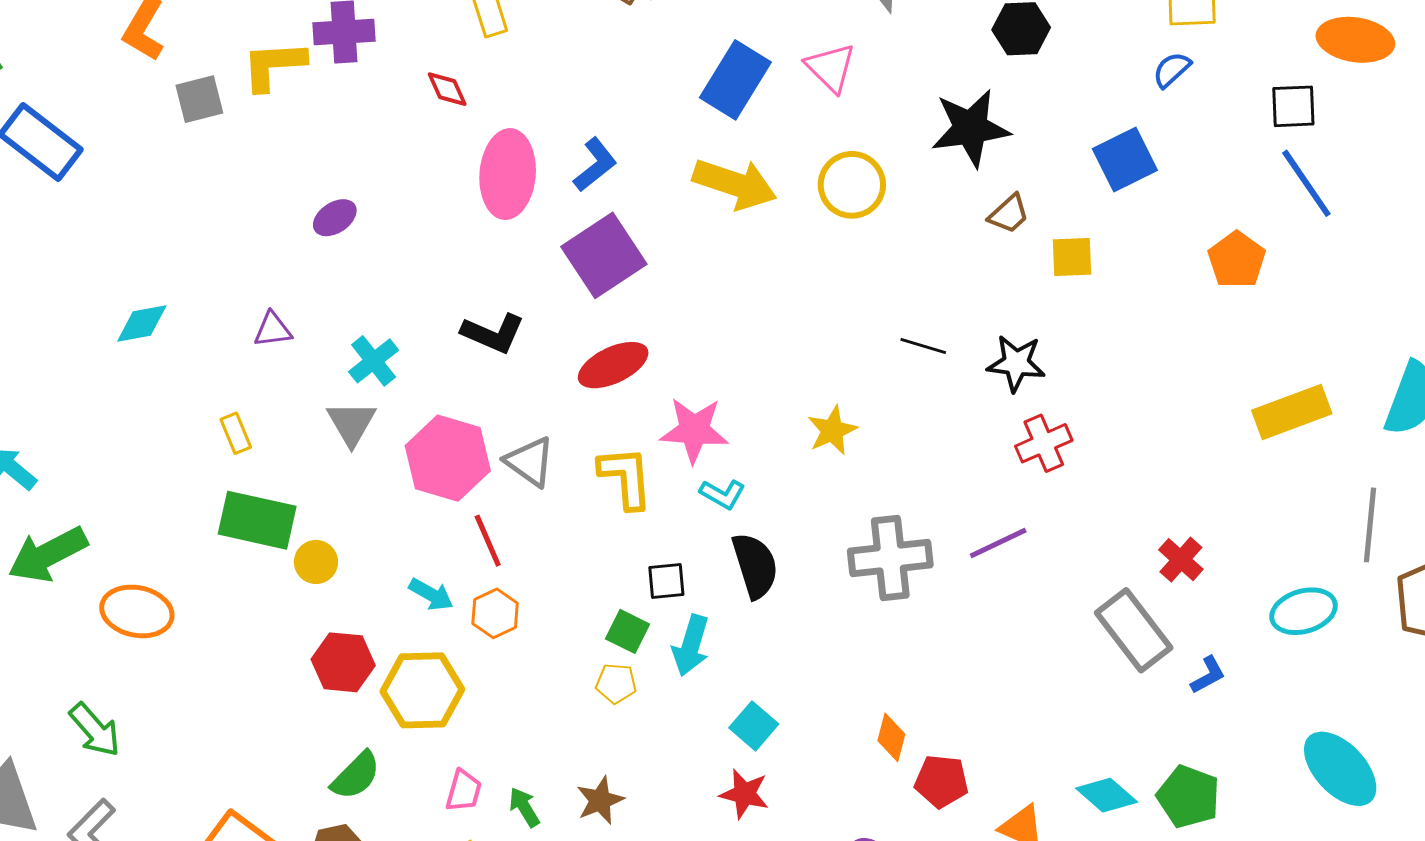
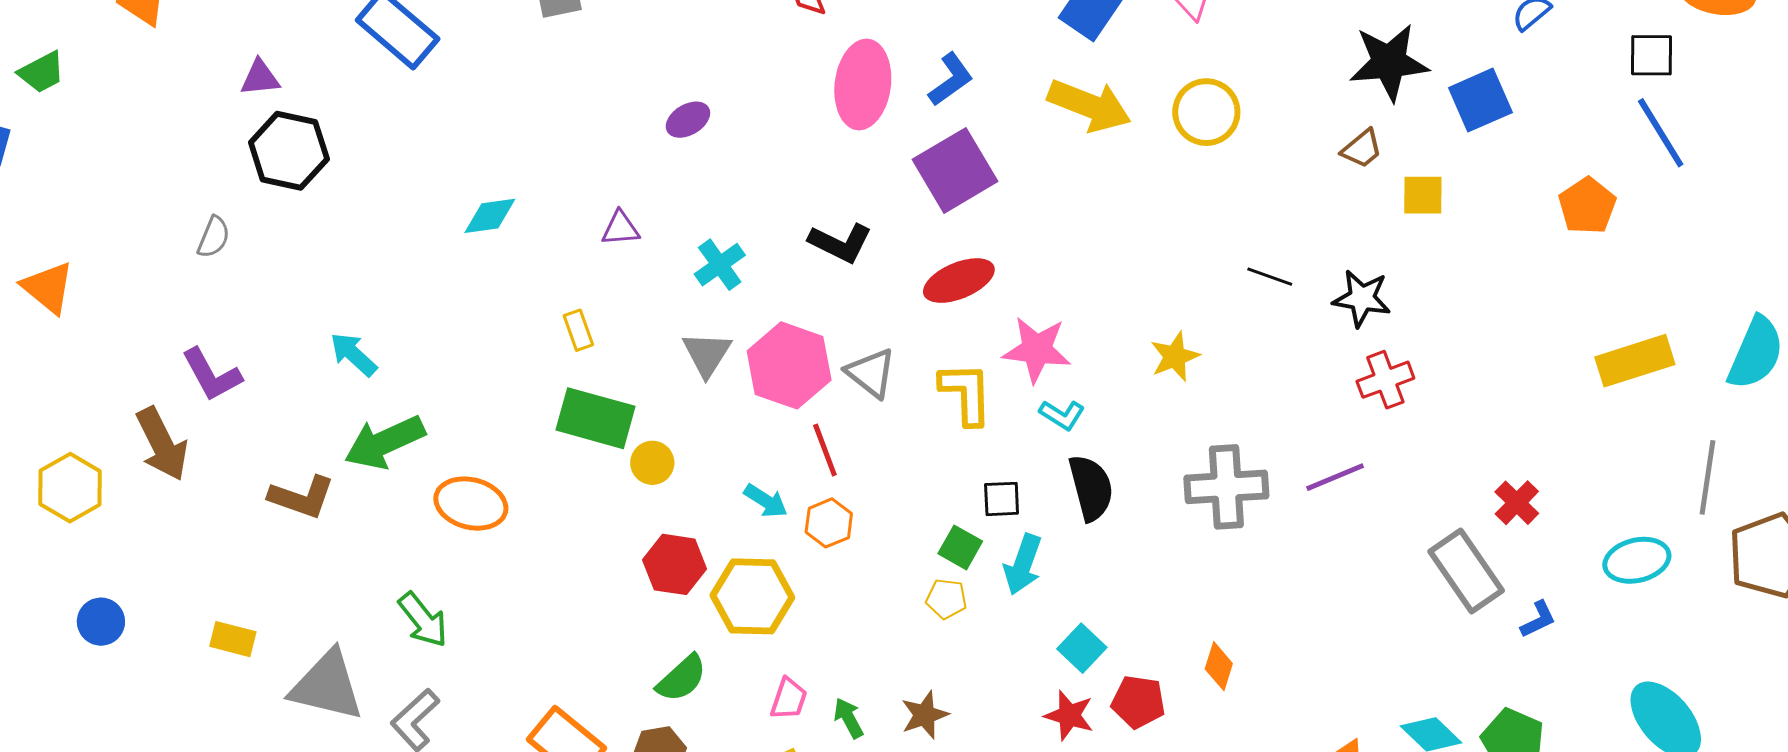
black star: (971, 128) -> (1389, 62), moved
gray triangle: (351, 423) -> (707, 354), moved
red pentagon: (941, 781) -> (1138, 702), moved

